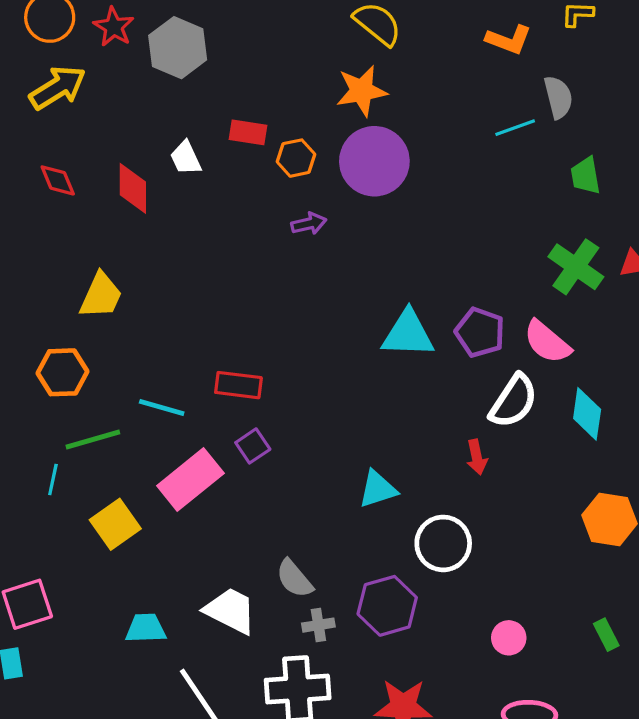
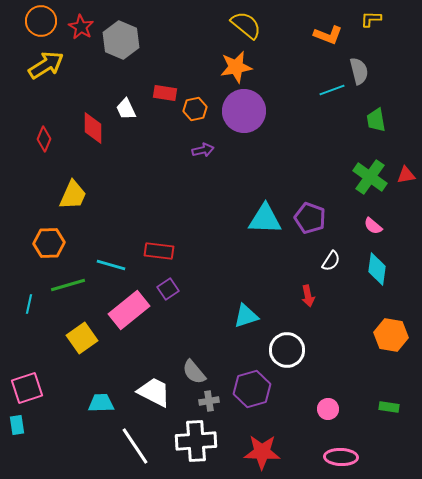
red diamond: (58, 180) -> (44, 139), moved, turned 45
pink semicircle: (547, 342) -> (373, 226), moved, size x0.6
white semicircle: (514, 401) -> (331, 261), size x0.6
cyan line: (53, 479) -> (29, 304), moved
green rectangle: (606, 635) -> (389, 407), turned -54

